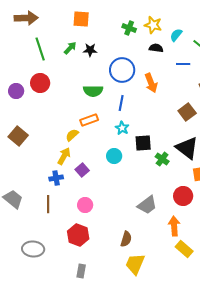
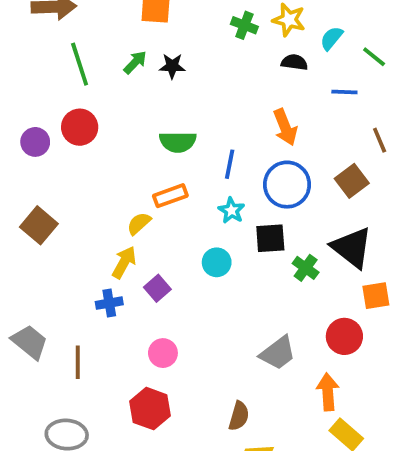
blue circle: (122, 70) -> (287, 185), moved
brown line: (48, 204) -> (78, 362), moved

